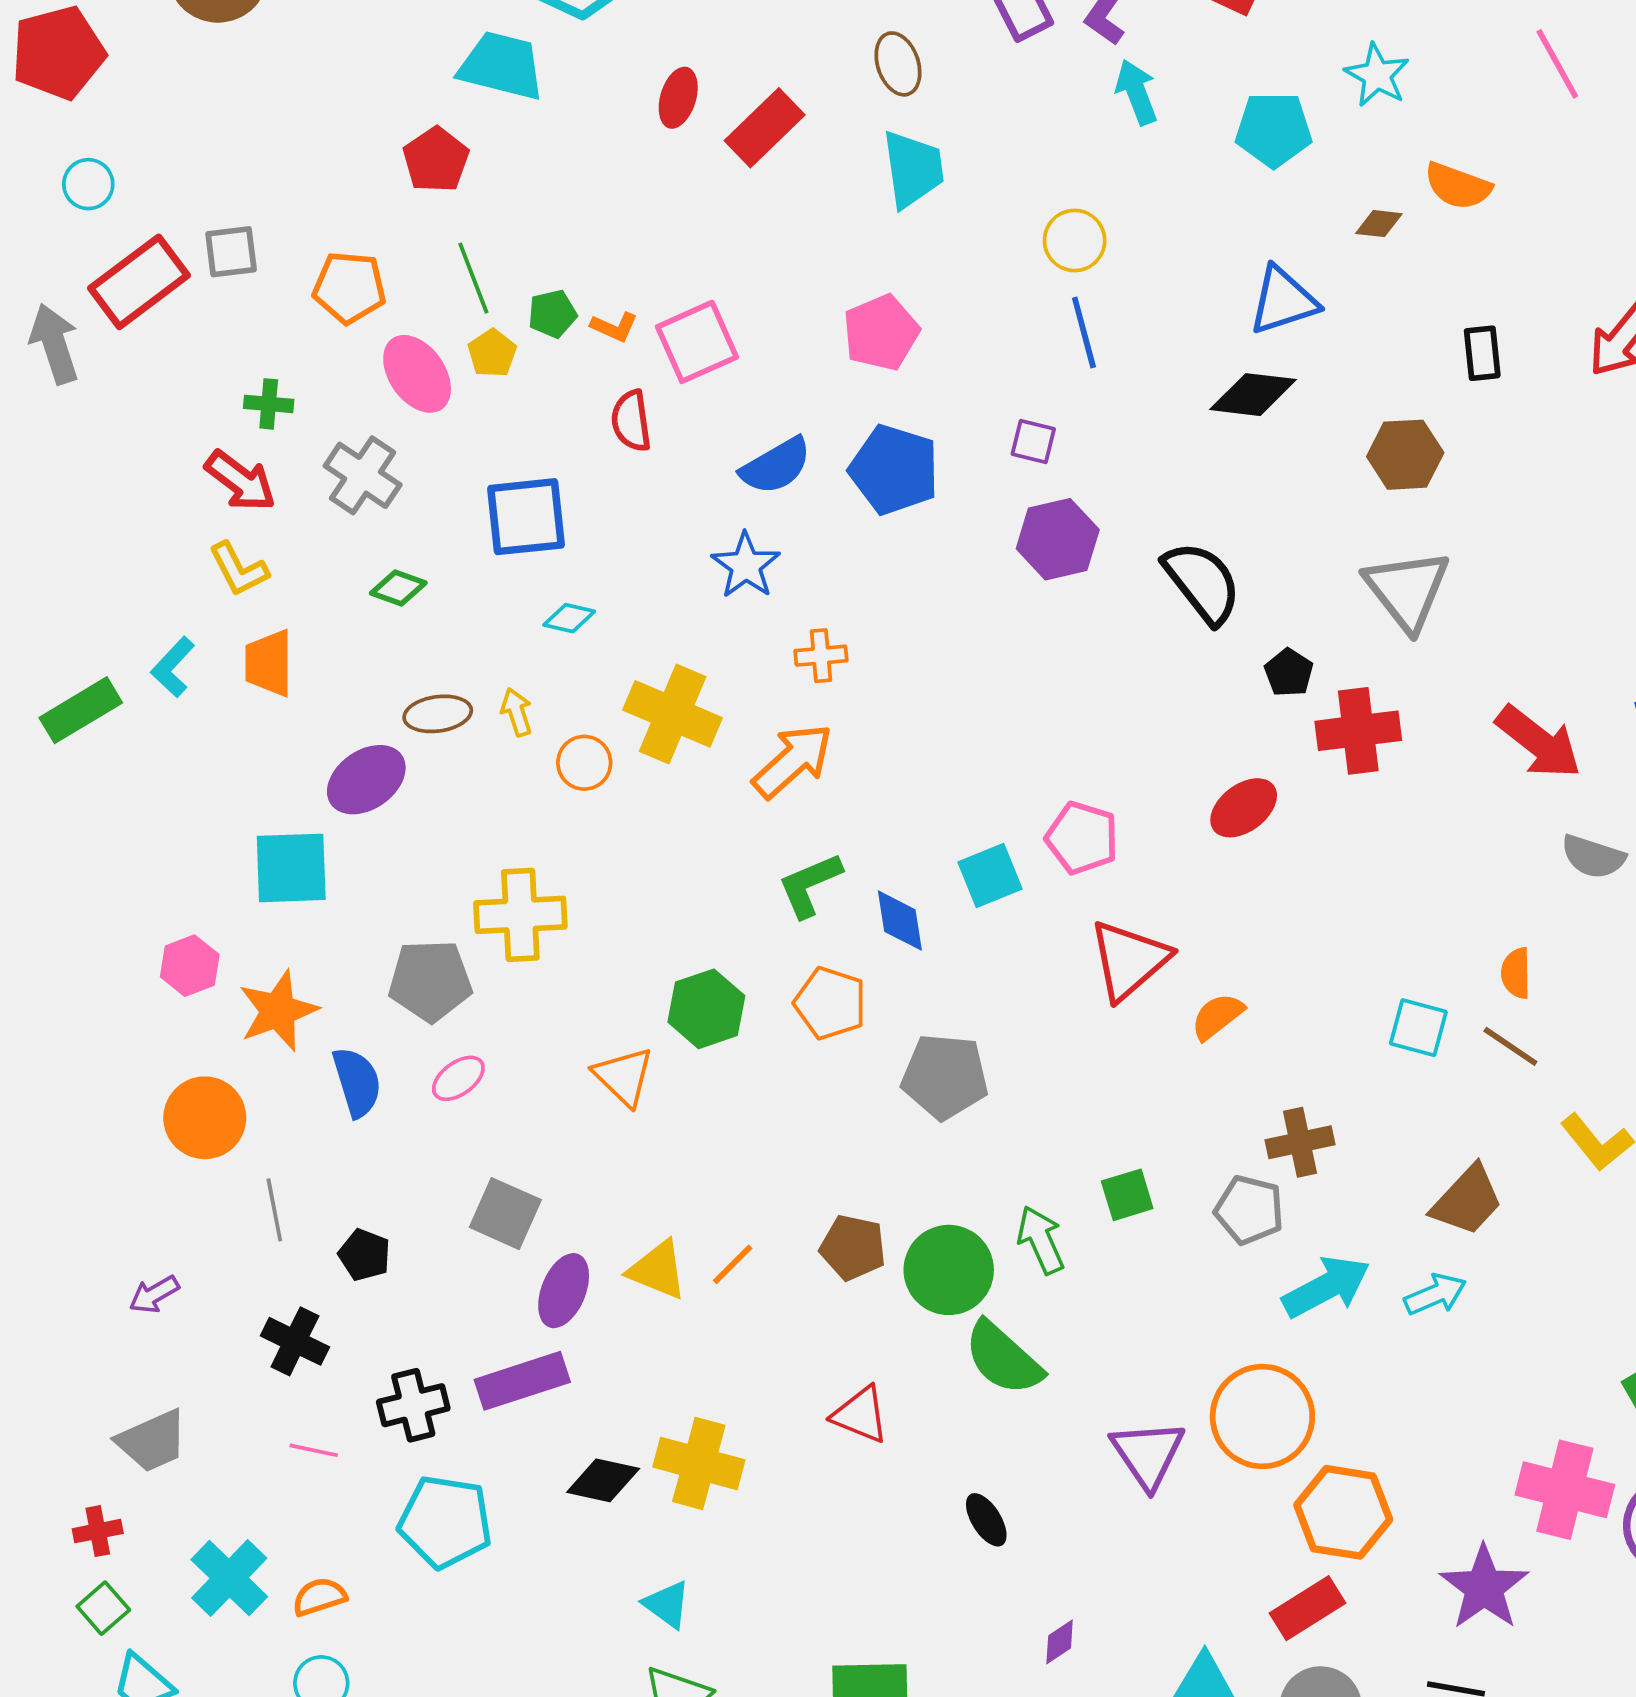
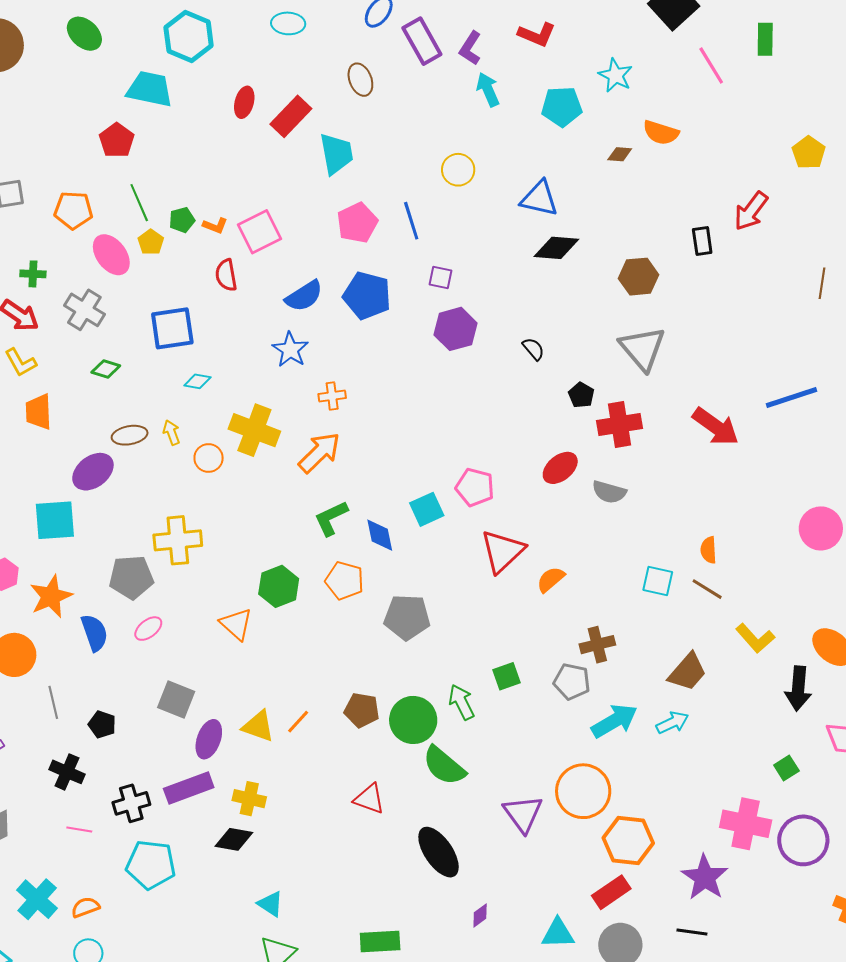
cyan trapezoid: (913, 169) -> (336, 154), moved
blue triangle: (1283, 301) -> (539, 199), moved, turned 33
blue line: (1084, 333) -> (411, 221), moved
black rectangle: (1482, 353) -> (702, 241), moved
black semicircle: (1202, 582) -> (533, 349), size x0.5
gray semicircle: (1593, 857) -> (609, 492), moved
yellow cross: (699, 1463) -> (249, 799), moved, size x0.7
black ellipse: (986, 1520) -> (439, 852), size x1.8

